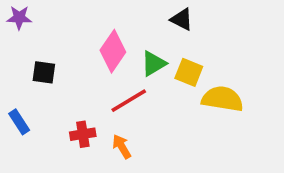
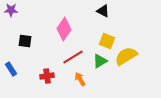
green triangle: (153, 64) -> (100, 61), moved
yellow semicircle: (222, 99) -> (126, 56), turned -40
orange arrow: (122, 147) -> (80, 79), moved

